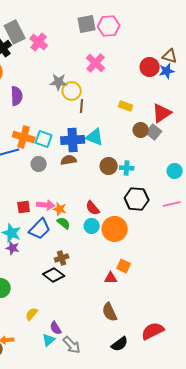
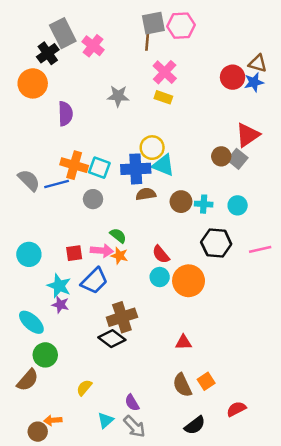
yellow circle: (72, 91) -> (152, 148), moved
brown line: (82, 106) -> (147, 42), moved
yellow rectangle: (126, 106) -> (163, 97), moved
brown semicircle: (69, 160) -> (146, 194), moved
cyan circle: (175, 171) -> (238, 205), moved
green semicircle: (64, 223) -> (118, 236), moved
brown cross: (62, 258) -> (122, 317), size x1.6
orange square: (124, 266) -> (206, 381), moved, turned 32
purple semicircle: (56, 328) -> (132, 403), moved
red semicircle: (153, 331) -> (236, 409), size x0.7

